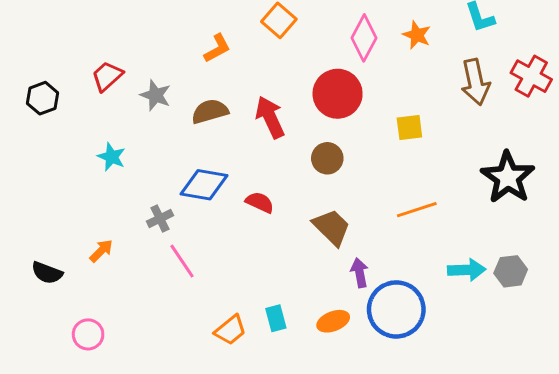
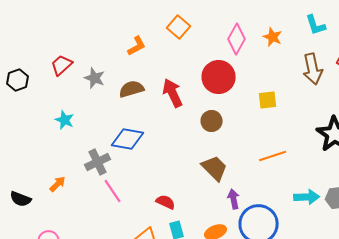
red semicircle: (260, 202) -> (166, 202), moved
gray cross: (160, 218) -> (98, 162), size x1.4

